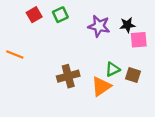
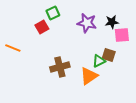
red square: (34, 15) -> (42, 27), moved
brown square: (133, 75) -> (109, 55), moved

